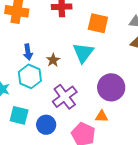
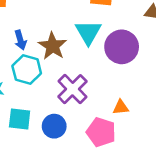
brown star: (53, 60) -> (53, 46), size x1.6
purple circle: (111, 87) -> (122, 47), moved

